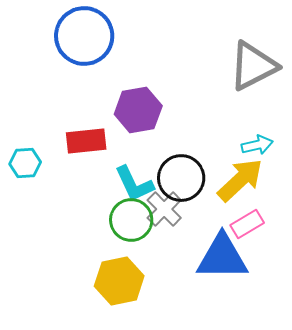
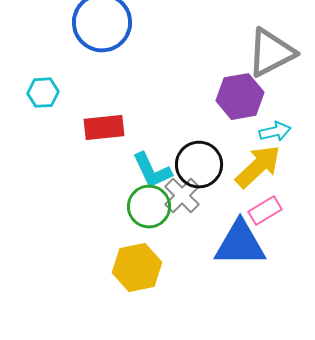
purple hexagon: (138, 110) -> (240, 97), moved
cyan hexagon: (25, 163) -> (43, 93), moved

